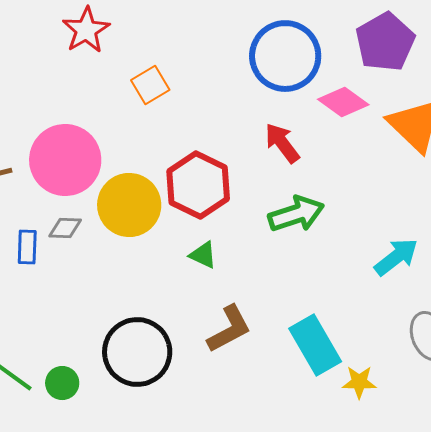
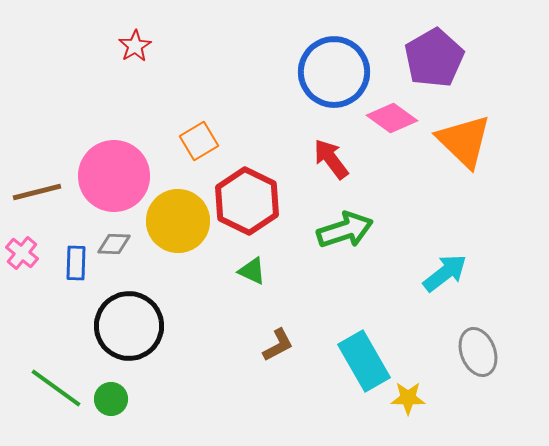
red star: (86, 30) -> (135, 46), size x0.7
orange square: (150, 85) -> (199, 141), moved
brown L-shape: (229, 329) -> (278, 345), size x0.7
black circle: (137, 352) -> (129, 326), moved

